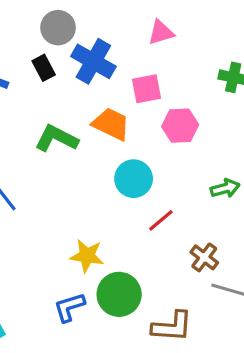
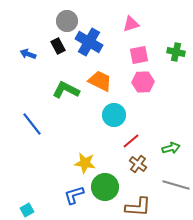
pink square: (146, 89) -> (139, 55), moved
green arrow: (225, 188) -> (171, 148), moved
brown cross: (204, 257) -> (138, 164), moved

